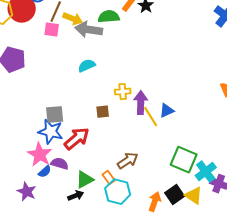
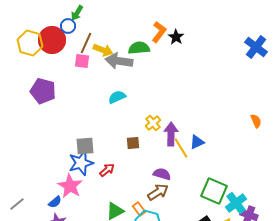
yellow cross: (123, 92) -> (153, 123), turned -35
blue star: (51, 132) -> (81, 163), turned -30
red arrow: (77, 139) -> (107, 170), size x0.6
purple semicircle: (60, 164) -> (162, 174), moved
blue semicircle: (45, 172) -> (55, 202), moved

